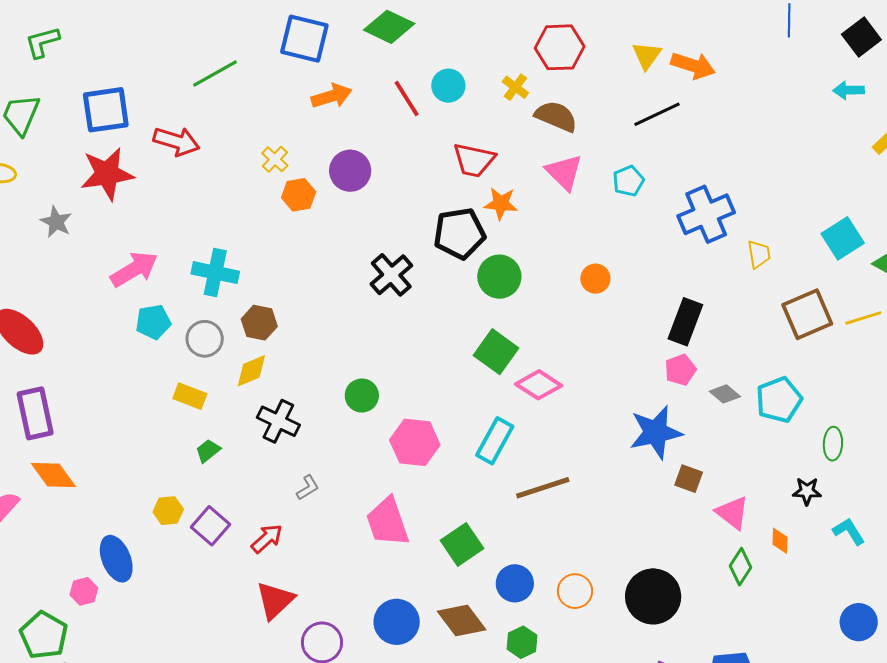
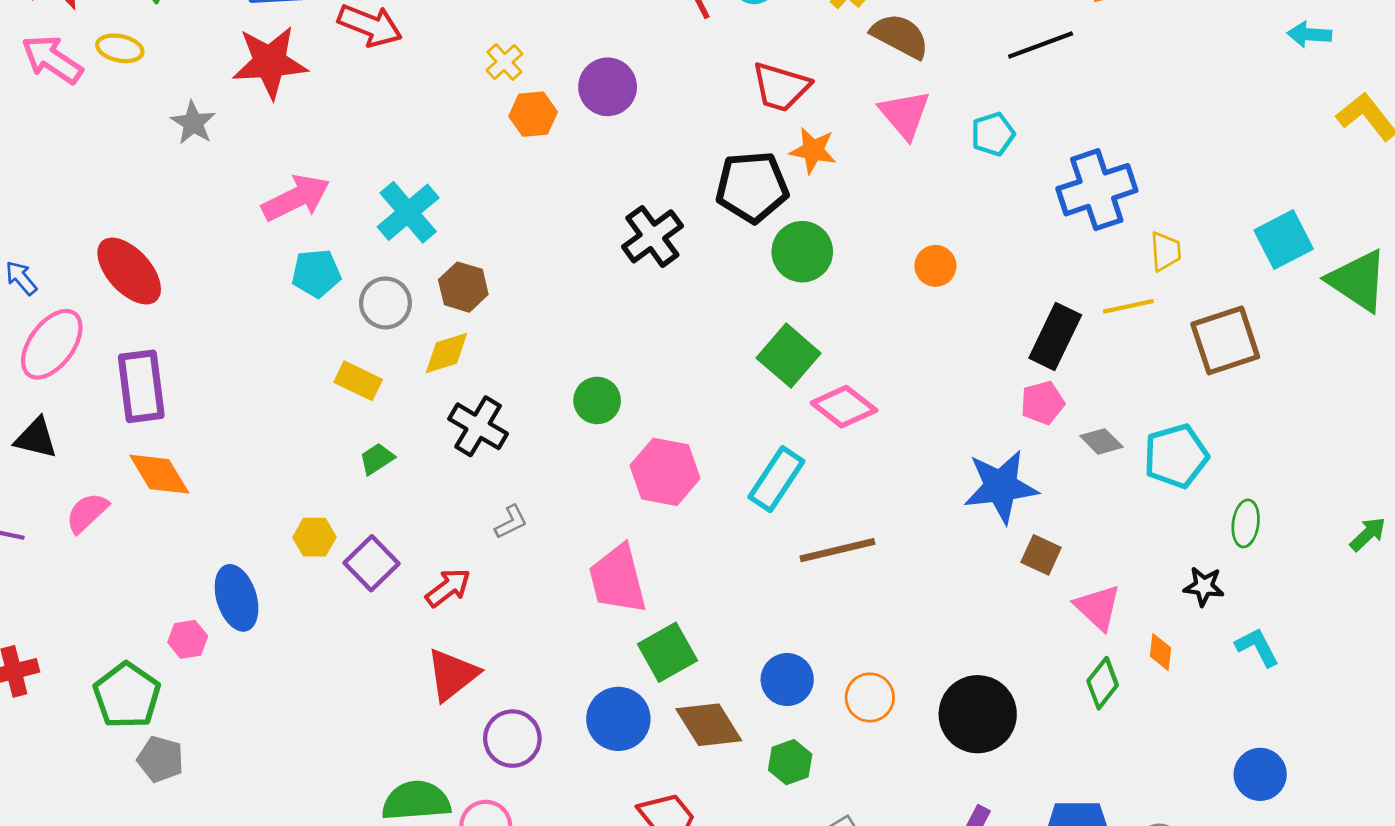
cyan cross: (215, 273) -> (408, 212), turned 33
yellow line: (863, 318) -> (1128, 306), moved
green square: (462, 544) -> (667, 652), moved

